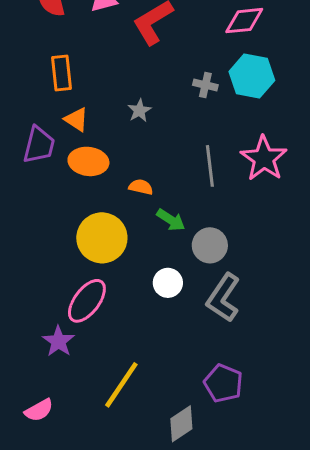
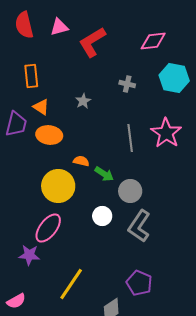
cyan hexagon: (252, 76) -> (174, 78), moved
orange semicircle: (141, 187) -> (81, 161), moved
purple star: (58, 341) -> (29, 255), turned -30

